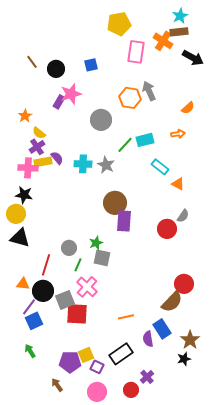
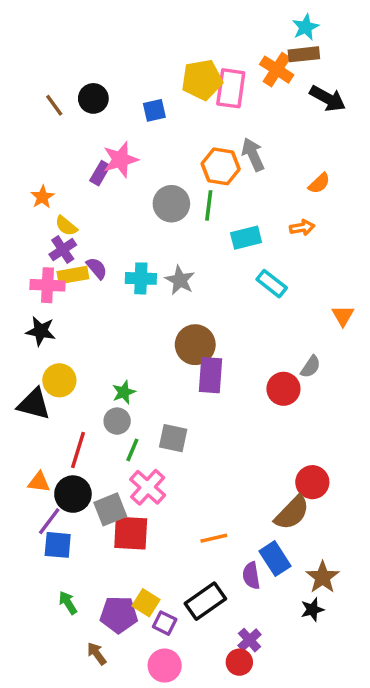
yellow pentagon: (119, 24) -> (202, 80), moved
black circle: (56, 69) -> (93, 98), moved
green line: (125, 145) -> (209, 205), moved, turned -36
orange triangle: (178, 184) -> (343, 316), moved, turned 32
yellow circle: (16, 214) -> (59, 380), moved
green star: (96, 243) -> (124, 392), moved
blue square: (34, 321) -> (58, 545), turned 30
green arrow: (30, 351) -> (68, 603), moved
yellow square: (86, 355) -> (146, 603), turned -35
red circle: (131, 390) -> (239, 662), moved

